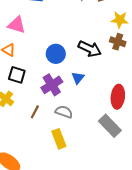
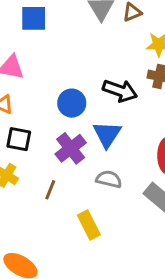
blue triangle: (78, 78) -> (107, 134), size x1.5
gray semicircle: (64, 112) -> (109, 179), moved

